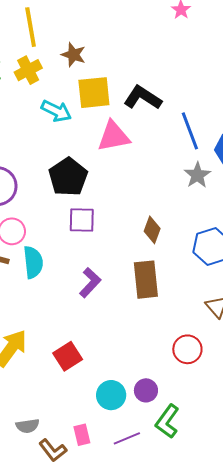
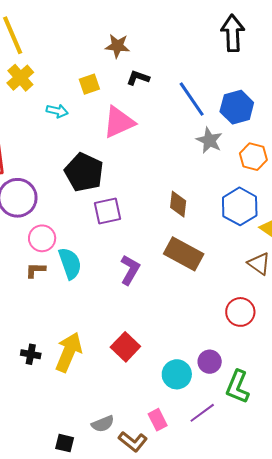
brown star: (73, 55) -> (117, 46), moved
yellow square: (94, 93) -> (89, 84), size x0.6
black L-shape: (143, 98) -> (138, 78), size x0.6
cyan arrow: (56, 111) -> (57, 111), size x0.7
brown rectangle: (146, 280) -> (184, 254), turned -42

